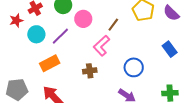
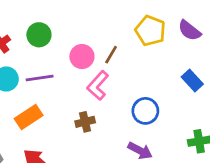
pink circle: (83, 19) -> (82, 57), moved
purple line: (60, 36) -> (40, 78), turned 42

